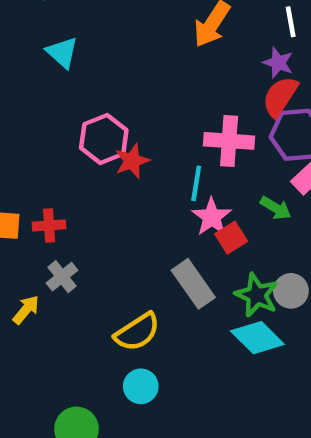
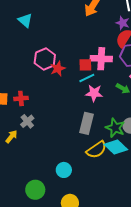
cyan line: (196, 183) -> (87, 78), turned 56
pink star: (212, 217) -> (94, 93), turned -30
red square: (231, 238) -> (85, 65), moved, turned 32
gray rectangle: (193, 284) -> (86, 123), turned 50
yellow semicircle: (137, 332) -> (96, 150), moved

